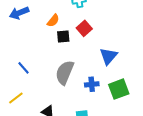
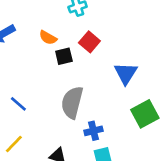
orange semicircle: (53, 21) -> (48, 38), turned 88
blue cross: (92, 84) -> (93, 131), moved

